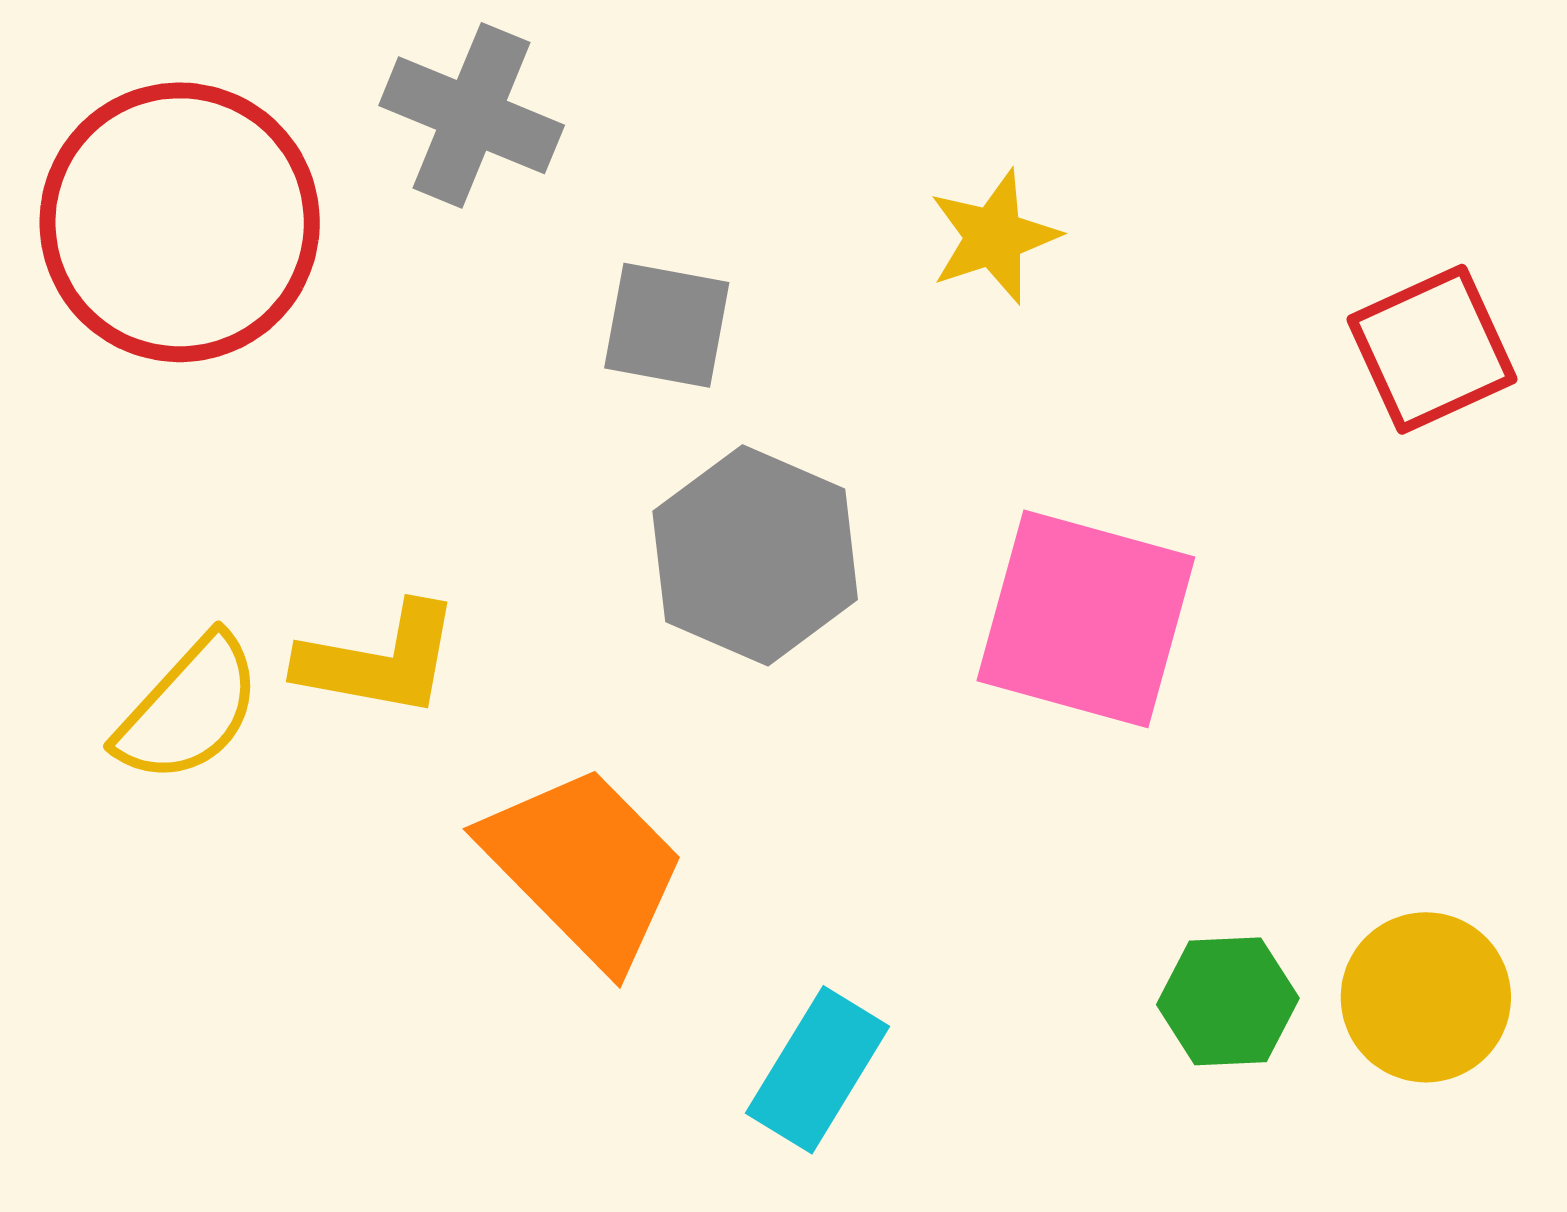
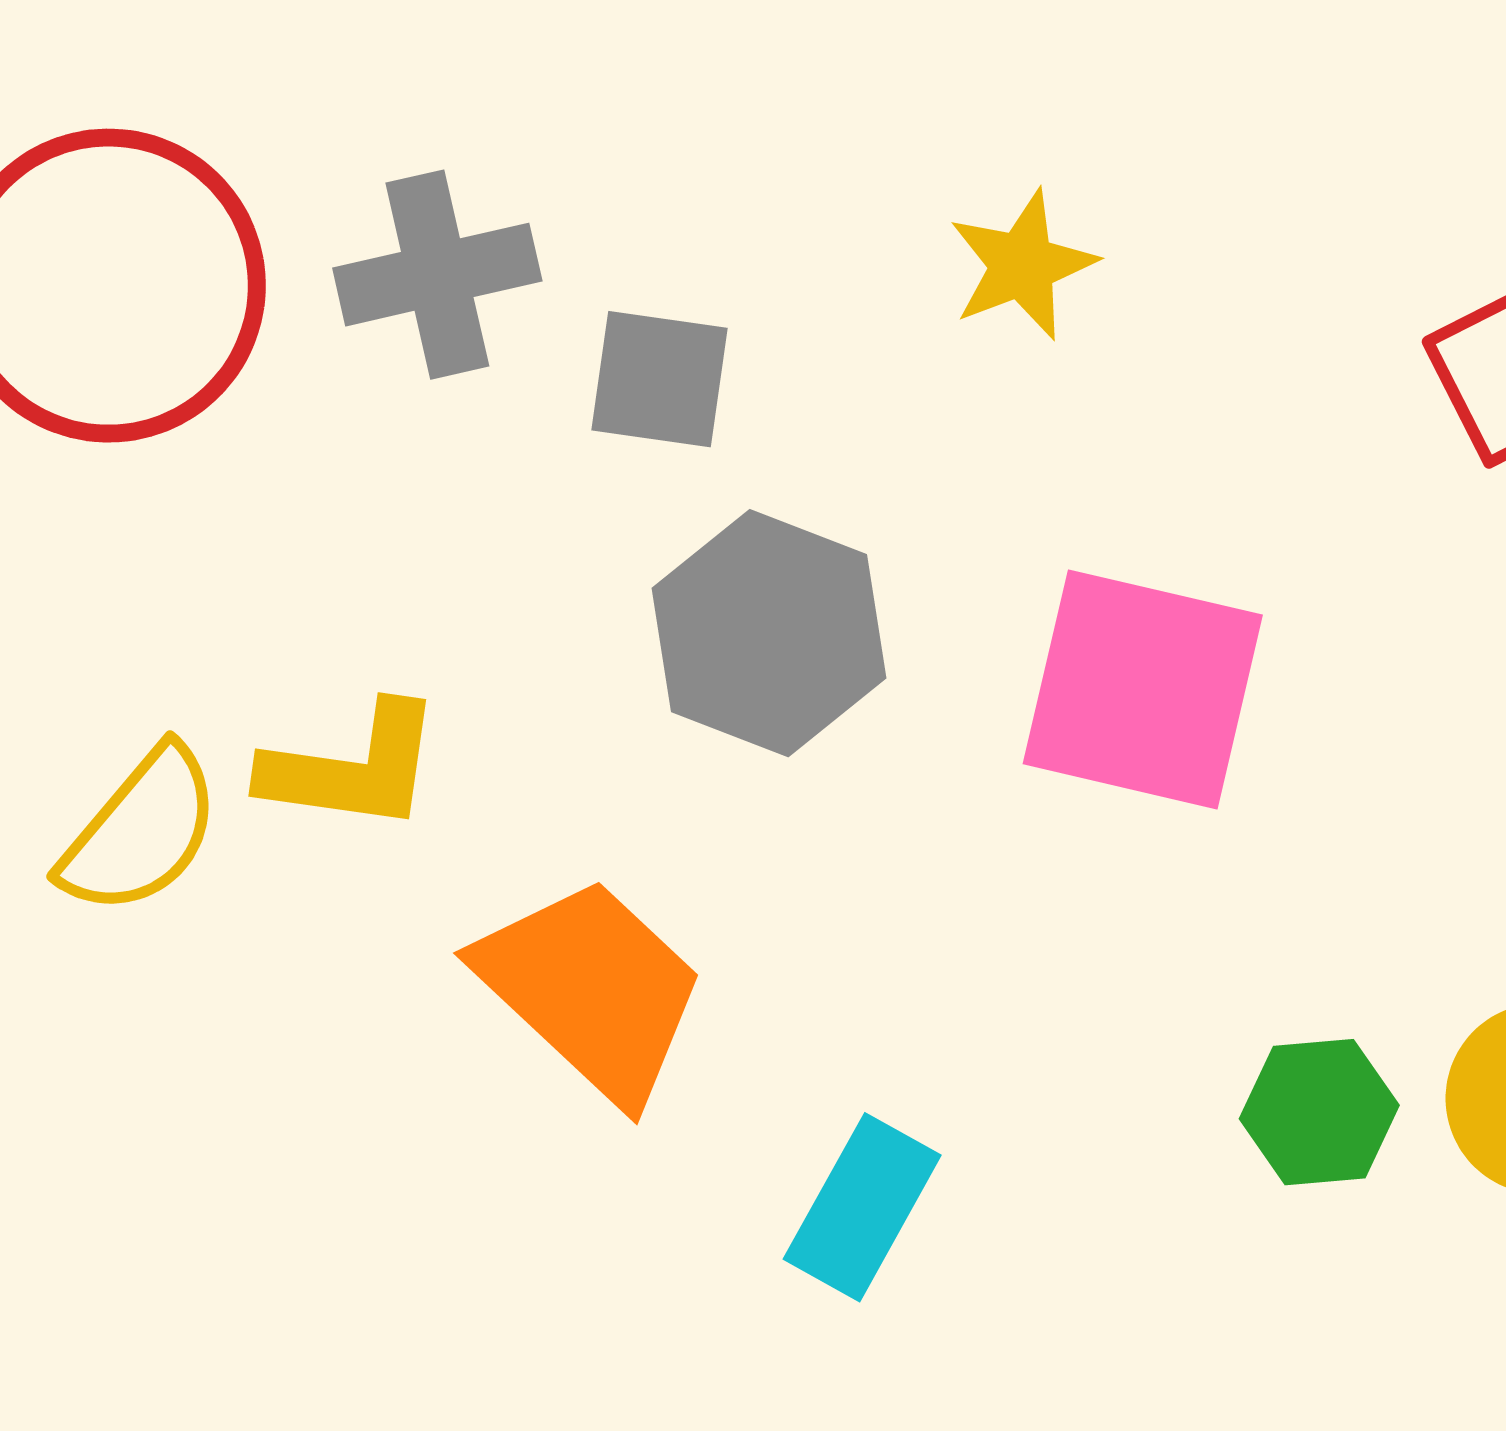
gray cross: (472, 115) -> (437, 275), moved, turned -33

